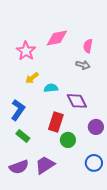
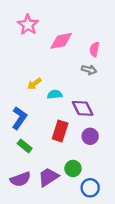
pink star: (26, 51) -> (28, 25), moved
purple circle: (96, 127) -> (90, 136), moved
green circle: (68, 140) -> (73, 168), moved
blue circle: (94, 163) -> (90, 188), moved

